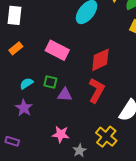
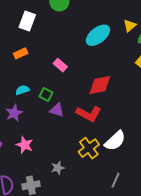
pink rectangle: (57, 50) -> (60, 65), size x0.6
red L-shape: (97, 90) -> (89, 114), turned 75
pink star: (61, 134) -> (25, 145), moved
yellow cross: (106, 137) -> (89, 148), moved

